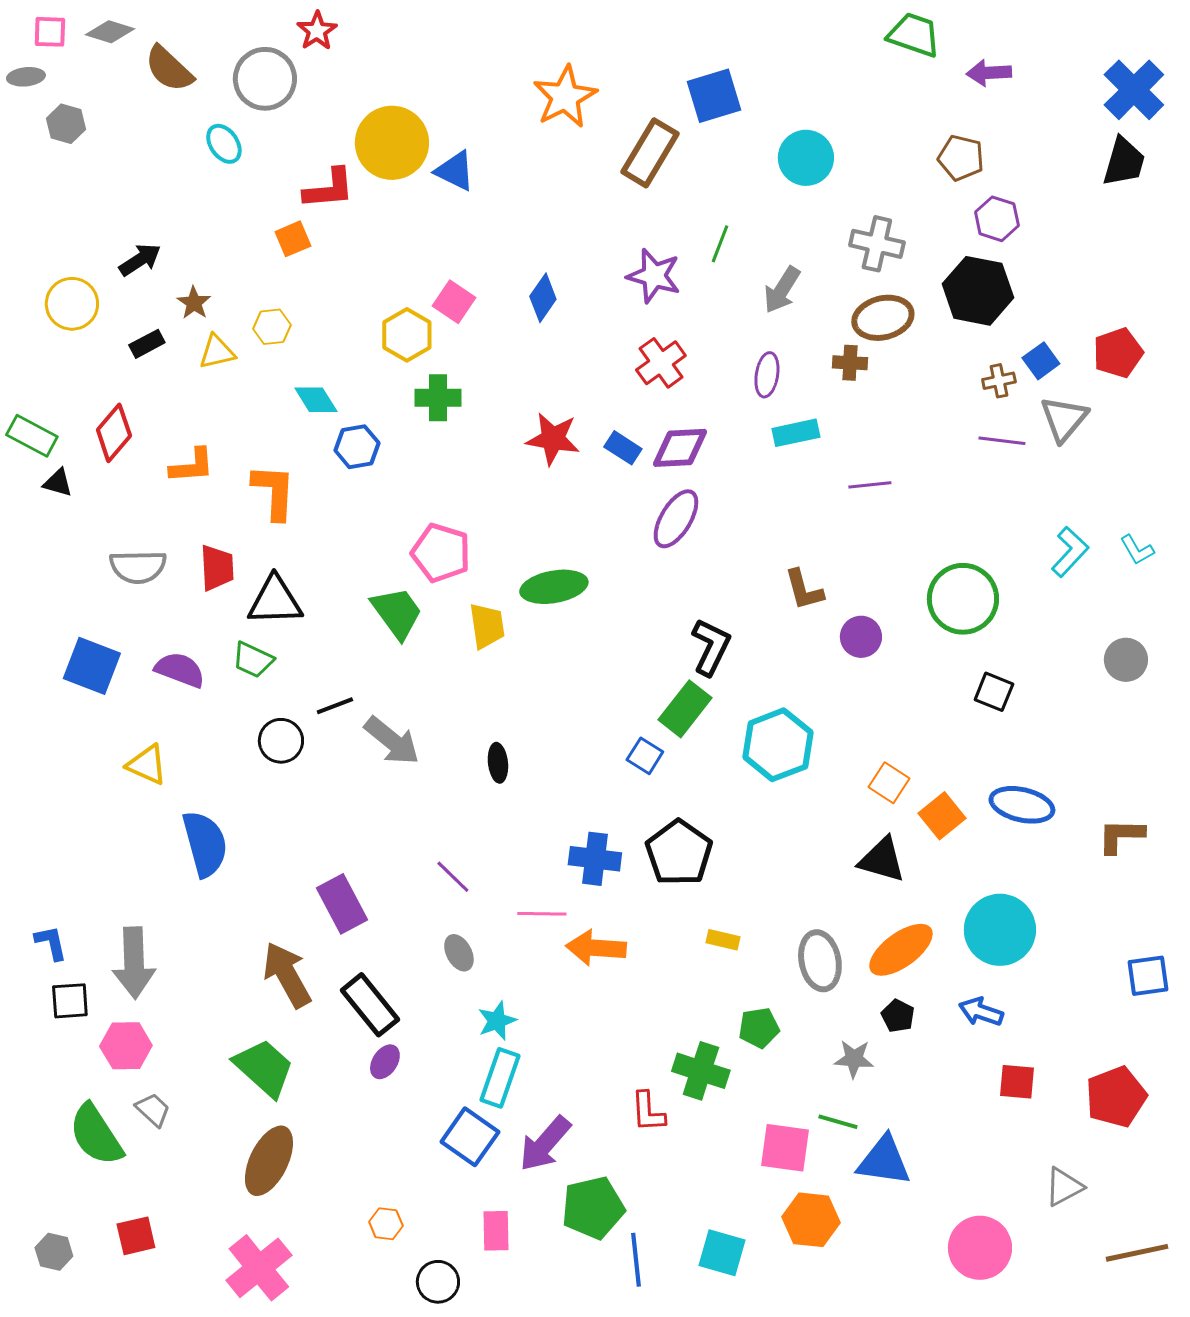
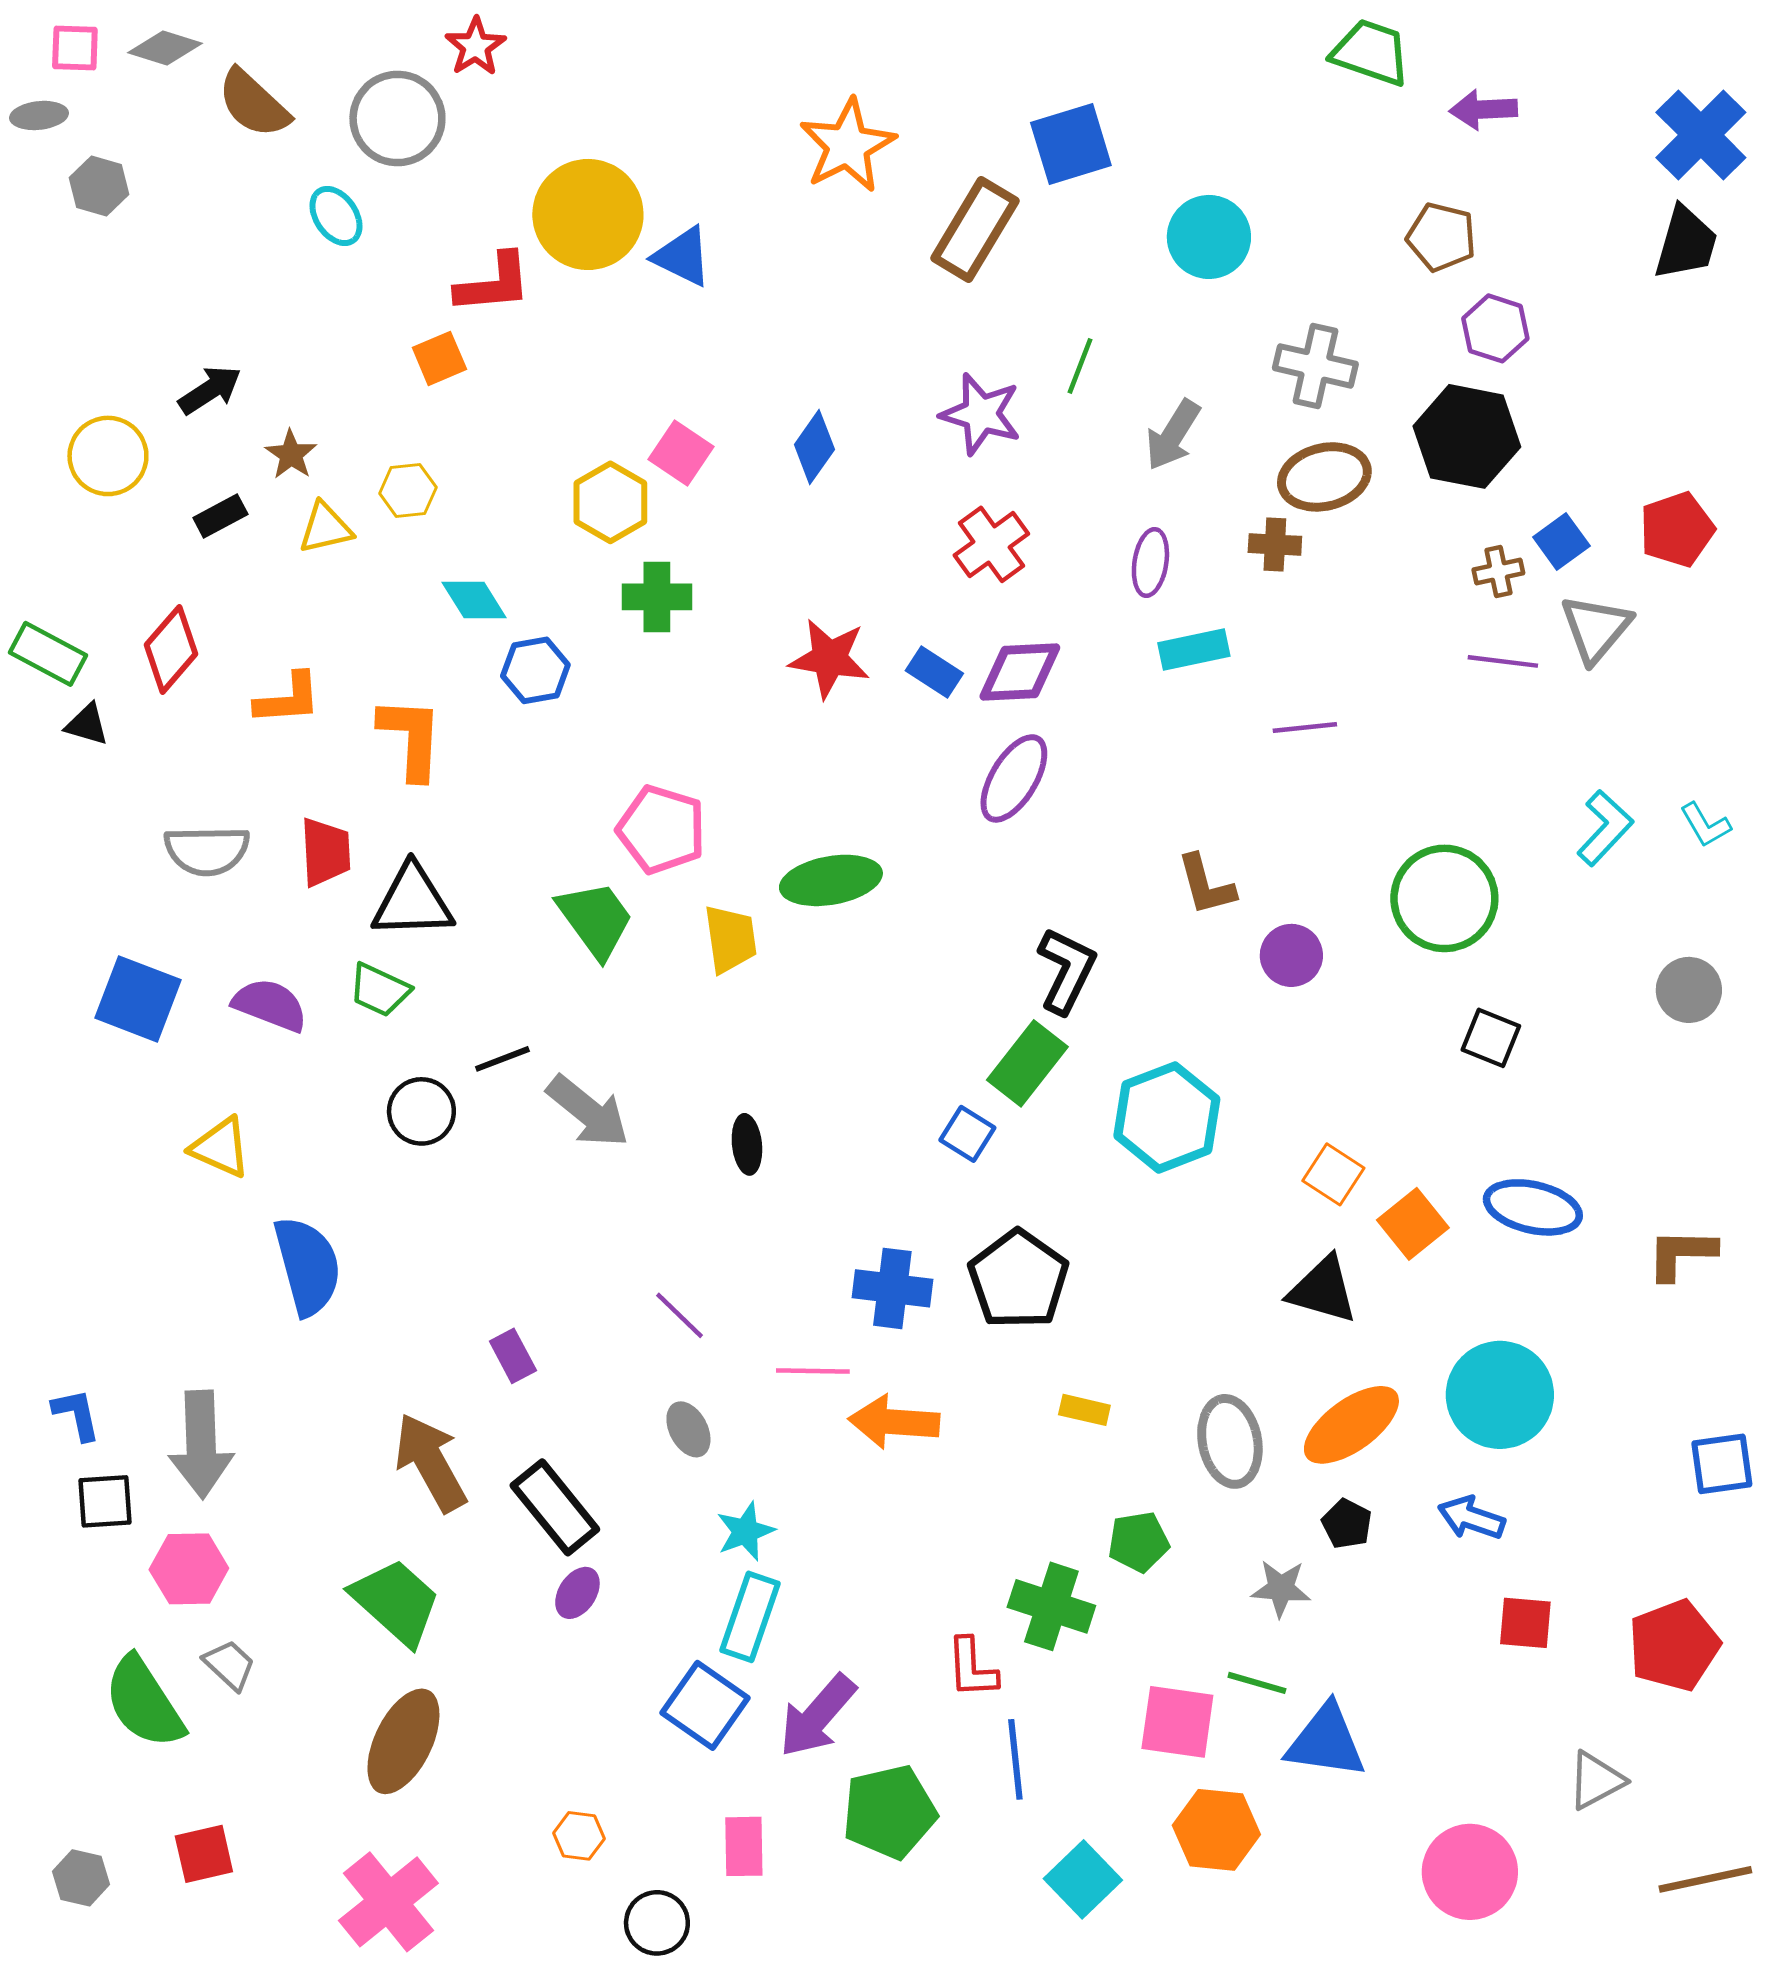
purple rectangle: (342, 904) -> (513, 1356), size x0.6
cyan square: (722, 1253) -> (1083, 1879), turned 30
blue line: (636, 1260) -> (1015, 1759), moved

